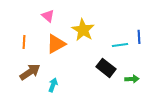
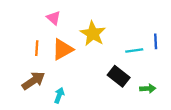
orange line: (24, 42) -> (37, 48), moved

